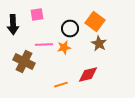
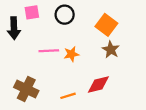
pink square: (37, 15) -> (32, 12), moved
black circle: (70, 29) -> (65, 15), moved
brown cross: (24, 62) -> (26, 89), moved

